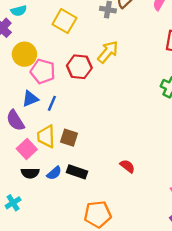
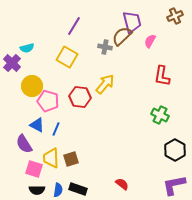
blue triangle: (30, 99) -> (37, 125), turned 49
brown square: (69, 138) -> (71, 159), turned -35
pink square: (27, 149) -> (34, 169), turned -30
blue semicircle: (54, 173) -> (58, 190), turned -40

